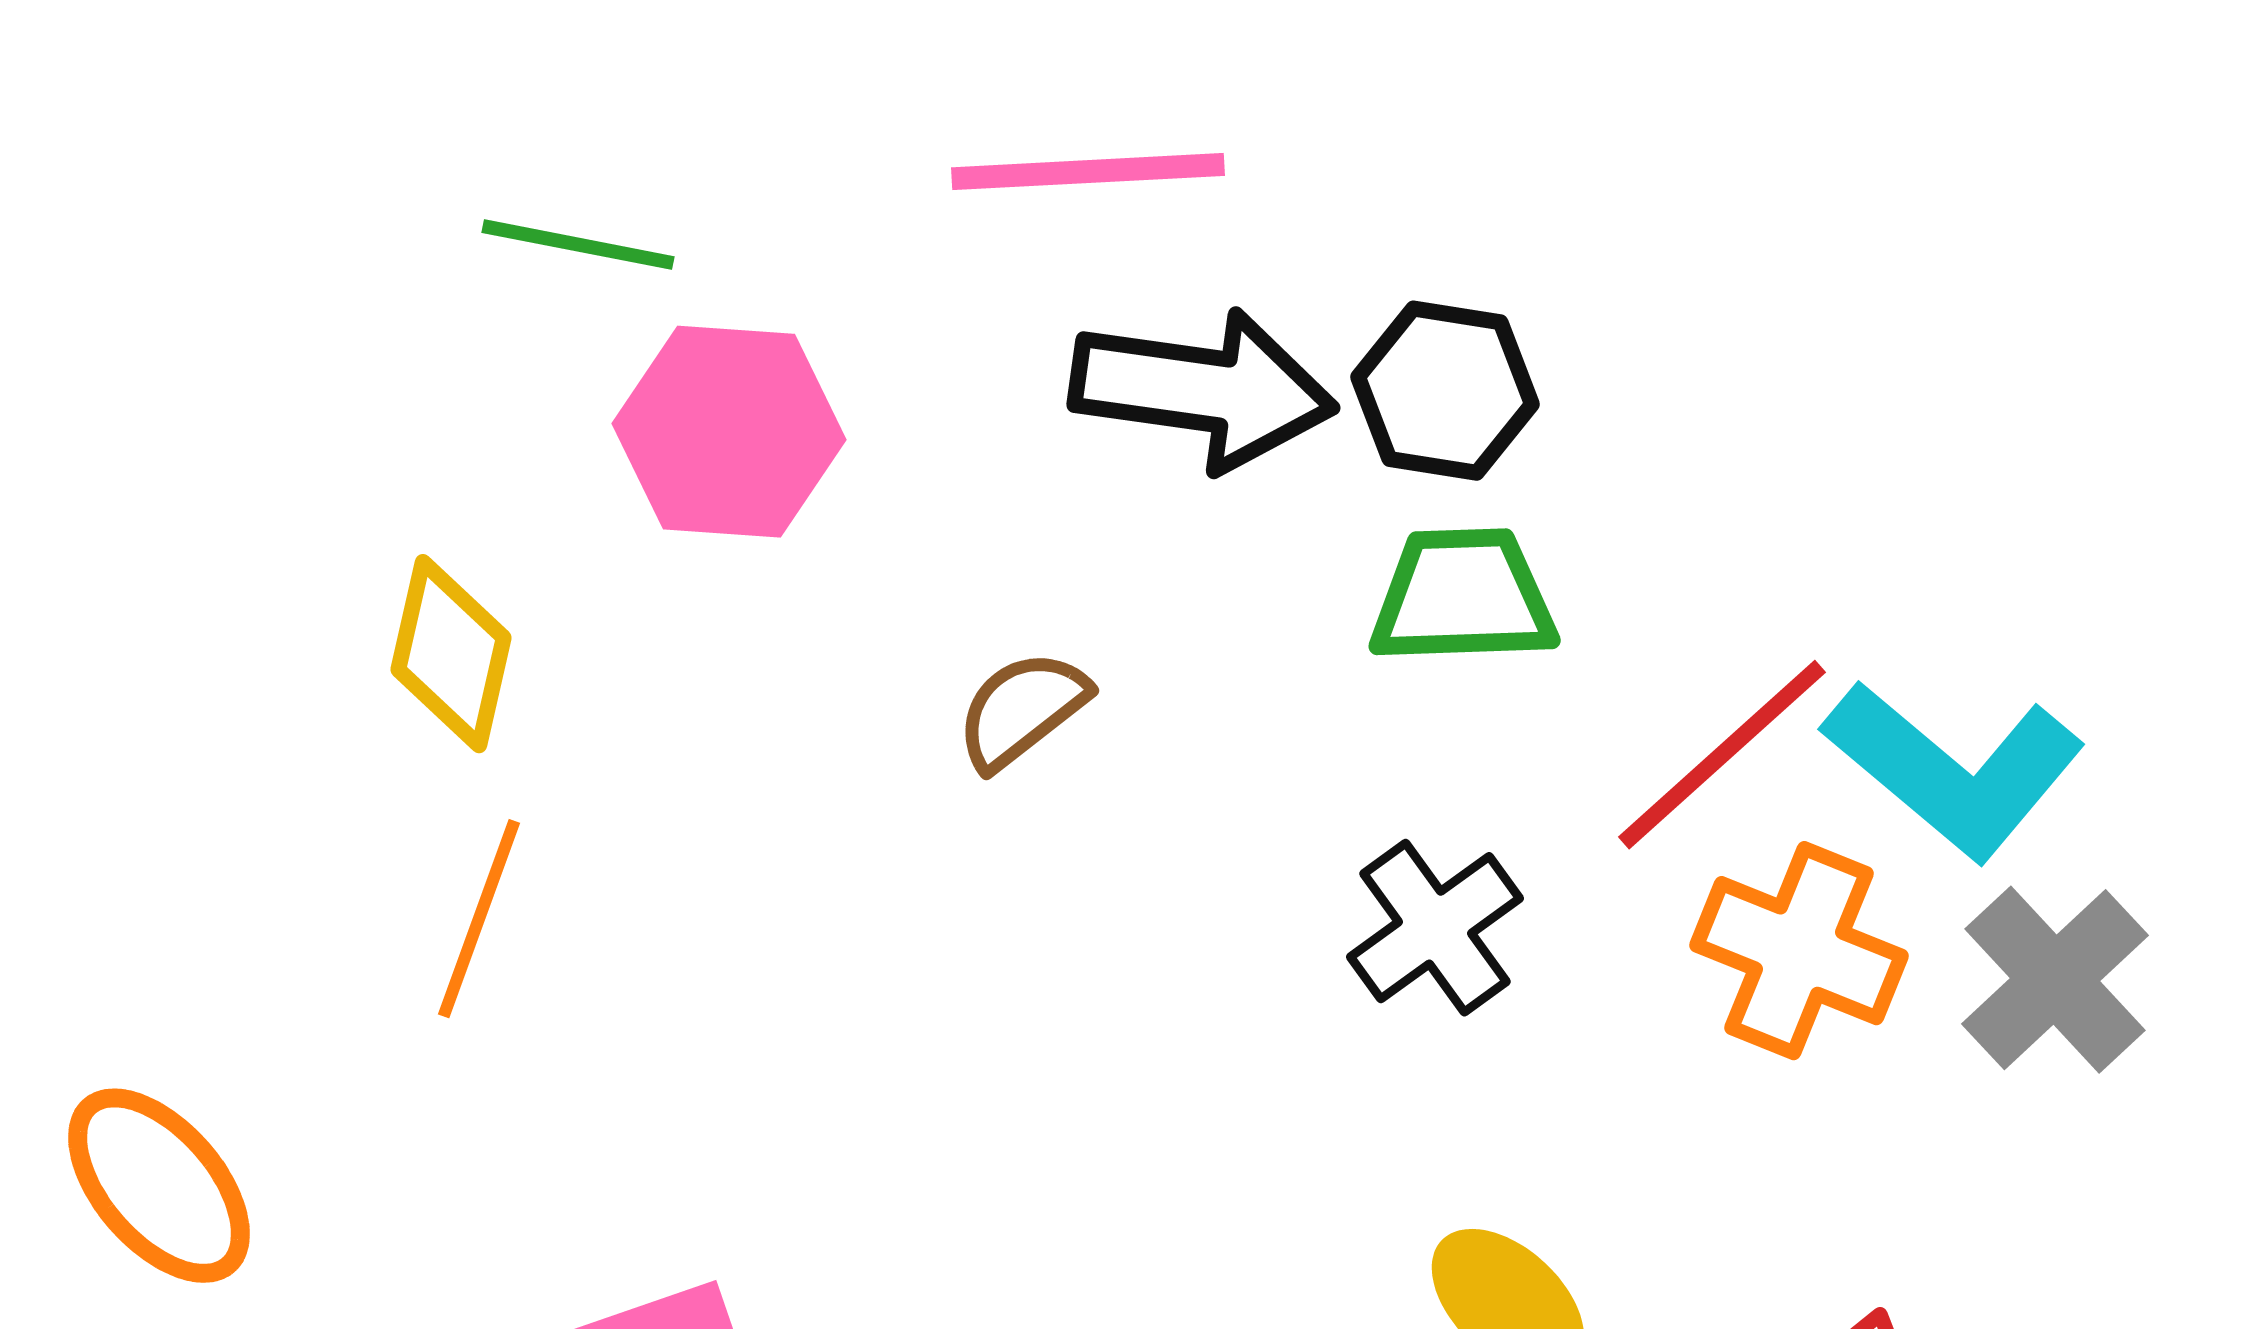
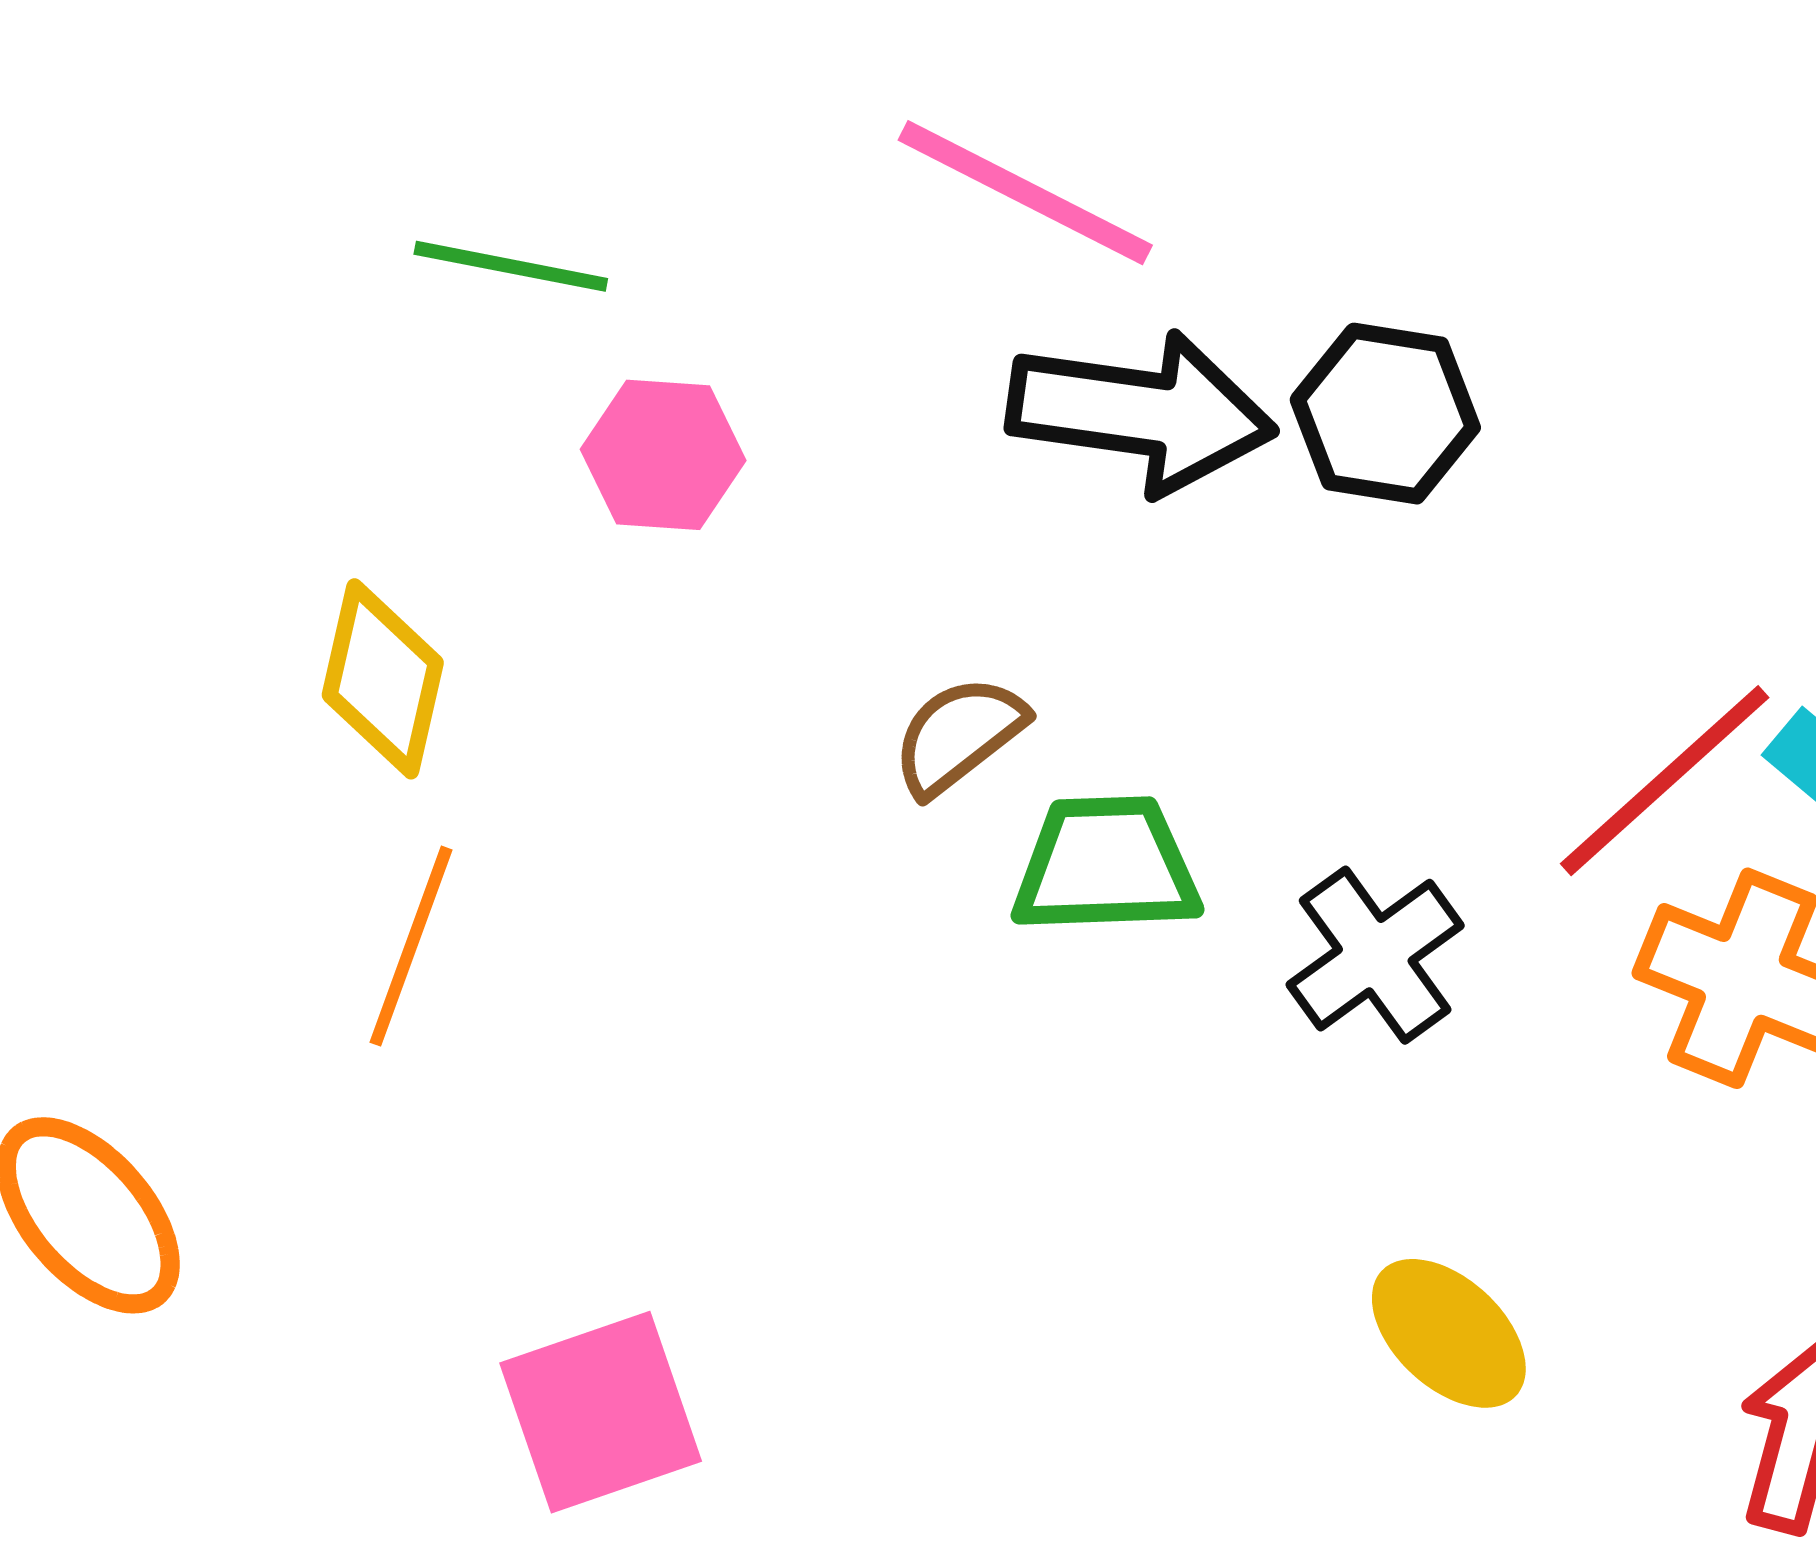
pink line: (1088, 172) -> (1025, 193), turned 30
pink hexagon: (729, 432) -> (663, 455), size x0.7
green trapezoid: (1463, 597) -> (1106, 865), moved

